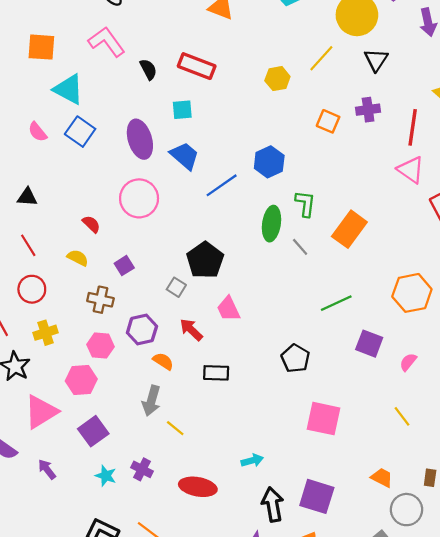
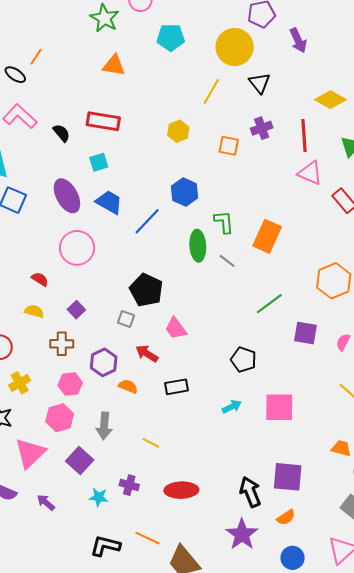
yellow hexagon: (277, 79) -> (178, 131), moved
gray arrow: (151, 401) -> (104, 426), moved
cyan arrow: (252, 460) -> (232, 407), moved

